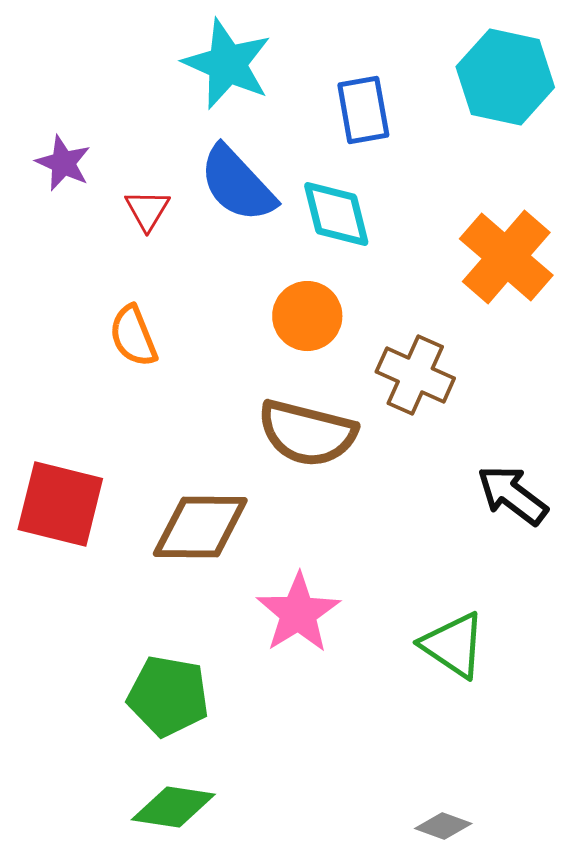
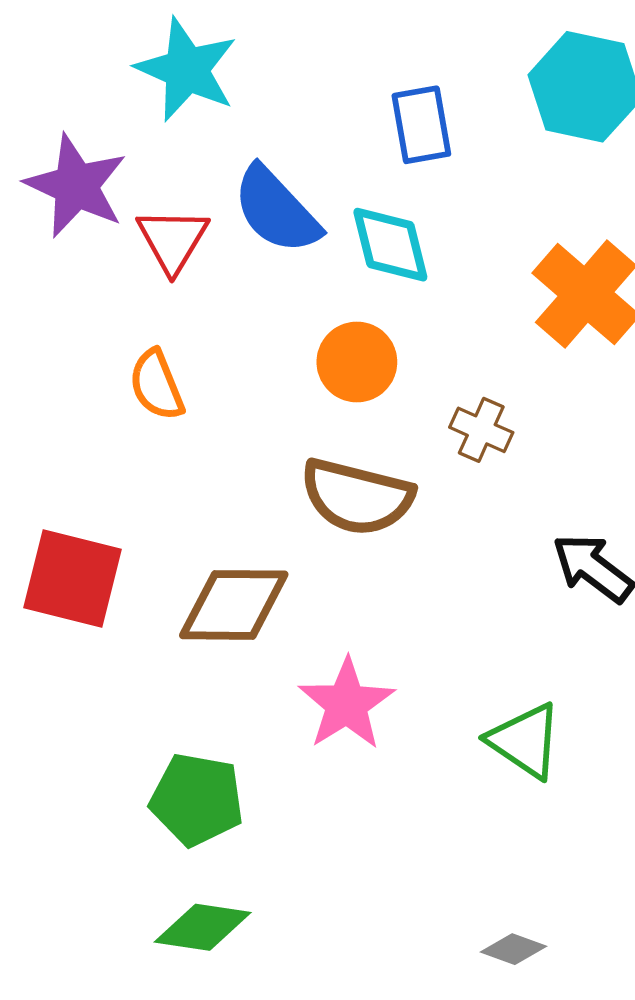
cyan star: (227, 64) -> (187, 70), moved
purple star: (63, 163) -> (76, 186), size x1.6
red triangle: (147, 210) -> (173, 240), size x1.4
brown cross: (415, 375) -> (481, 430), size x0.7

